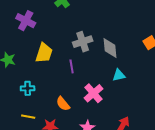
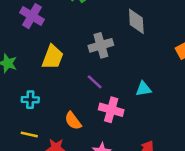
gray diamond: (110, 48) -> (136, 21), moved
purple line: (72, 66) -> (95, 82), moved, turned -40
pink cross: (93, 93) -> (111, 110), turned -36

